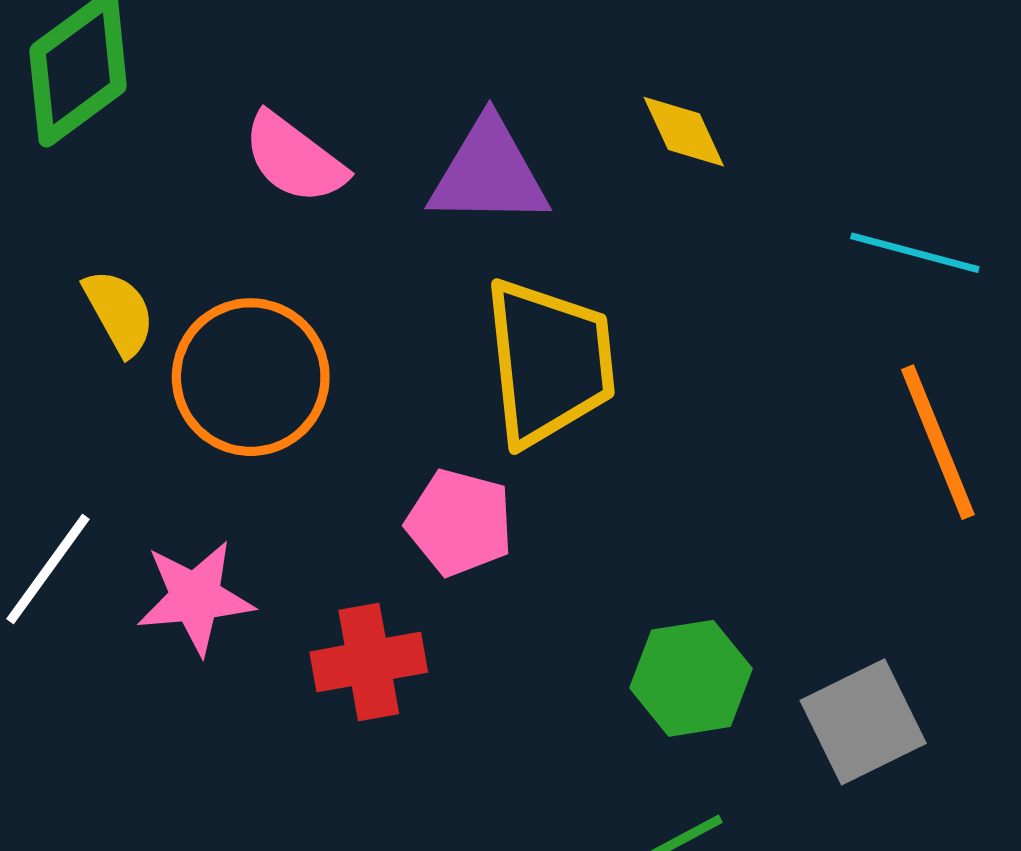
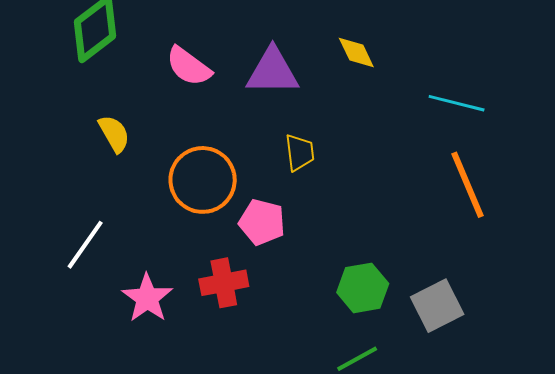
yellow trapezoid: (549, 362) -> (300, 153), size x0.5
orange circle: (251, 377) -> (203, 180), moved
pink star: (195, 597) -> (147, 298), moved, turned -30

